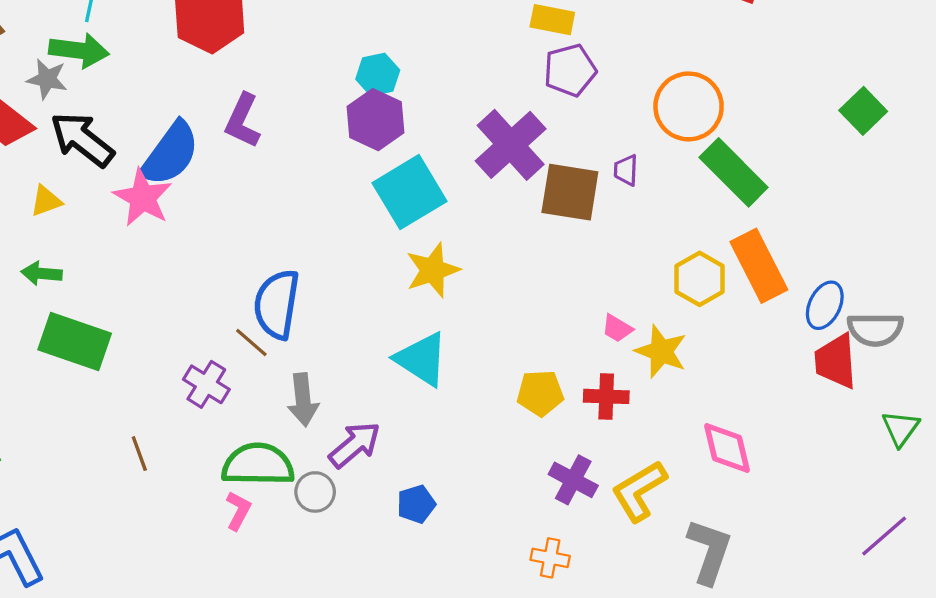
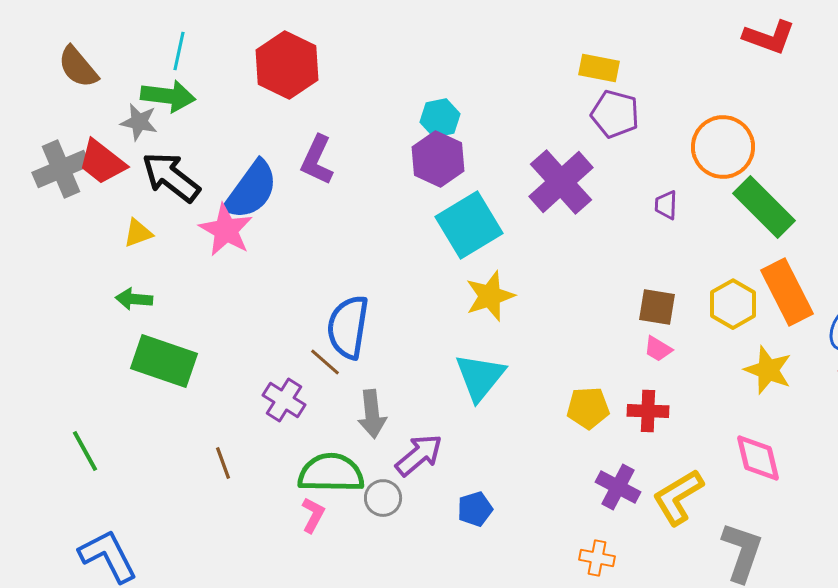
purple pentagon: (570, 70) -> (615, 114), turned 30
brown square: (570, 192) -> (657, 307), moved, size x0.7
yellow star: (661, 351) -> (768, 370), moved
cyan triangle: (422, 359) -> (480, 377), turned 36

